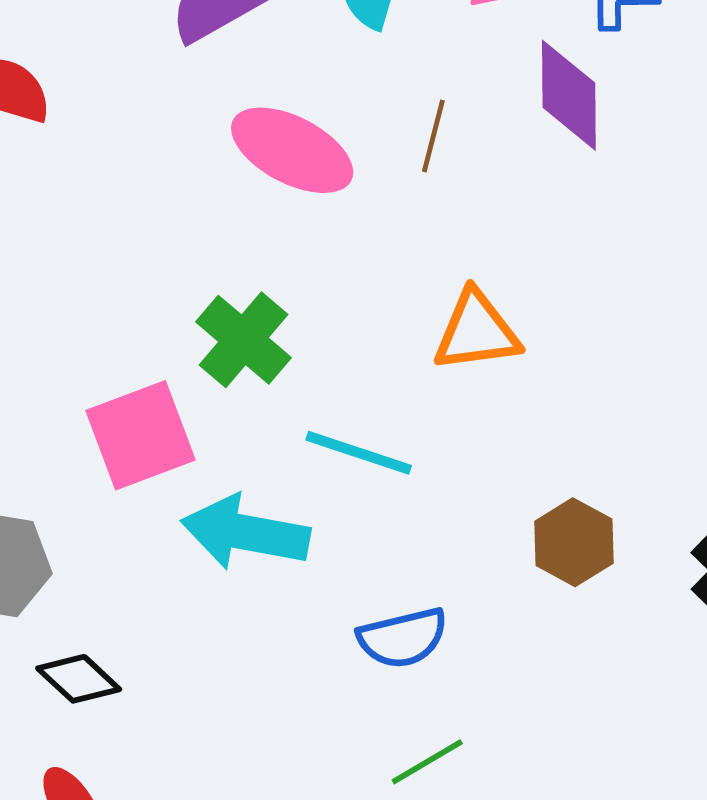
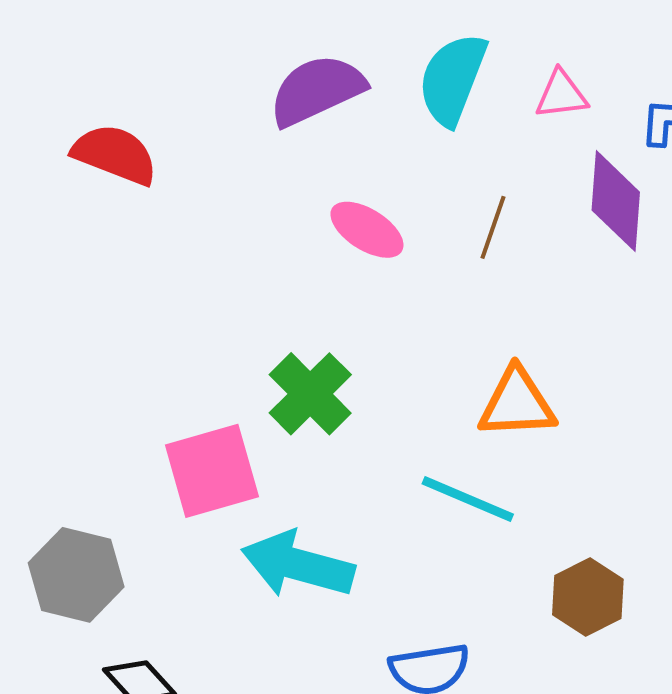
pink ellipse: (292, 150) -> (367, 230), size x0.7
cyan line: (359, 453) -> (468, 499), moved

